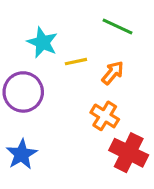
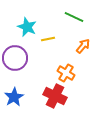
orange arrow: (113, 73) -> (83, 46), moved
red cross: (129, 153) -> (55, 96), moved

